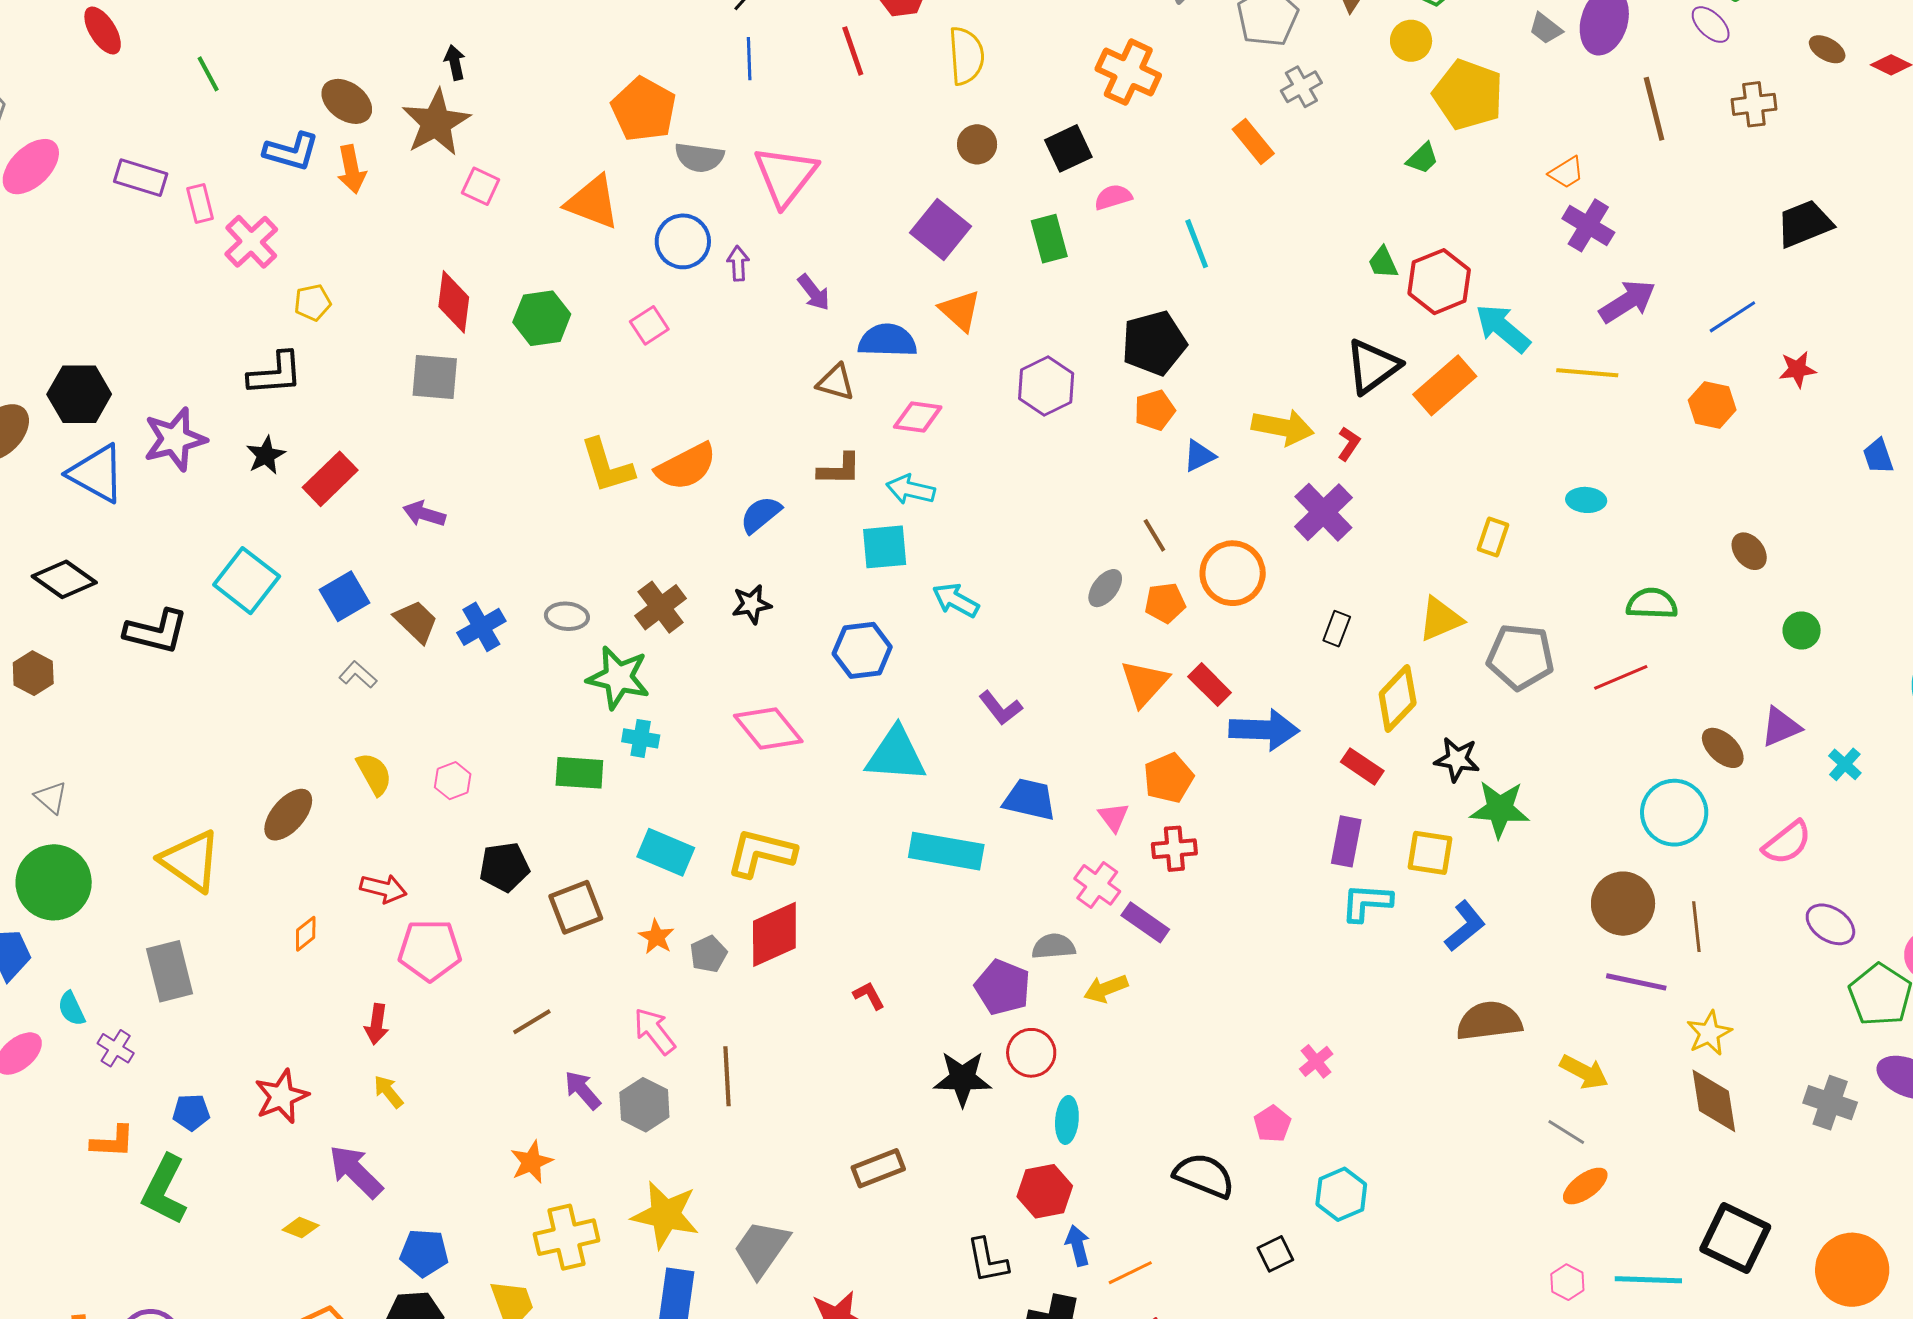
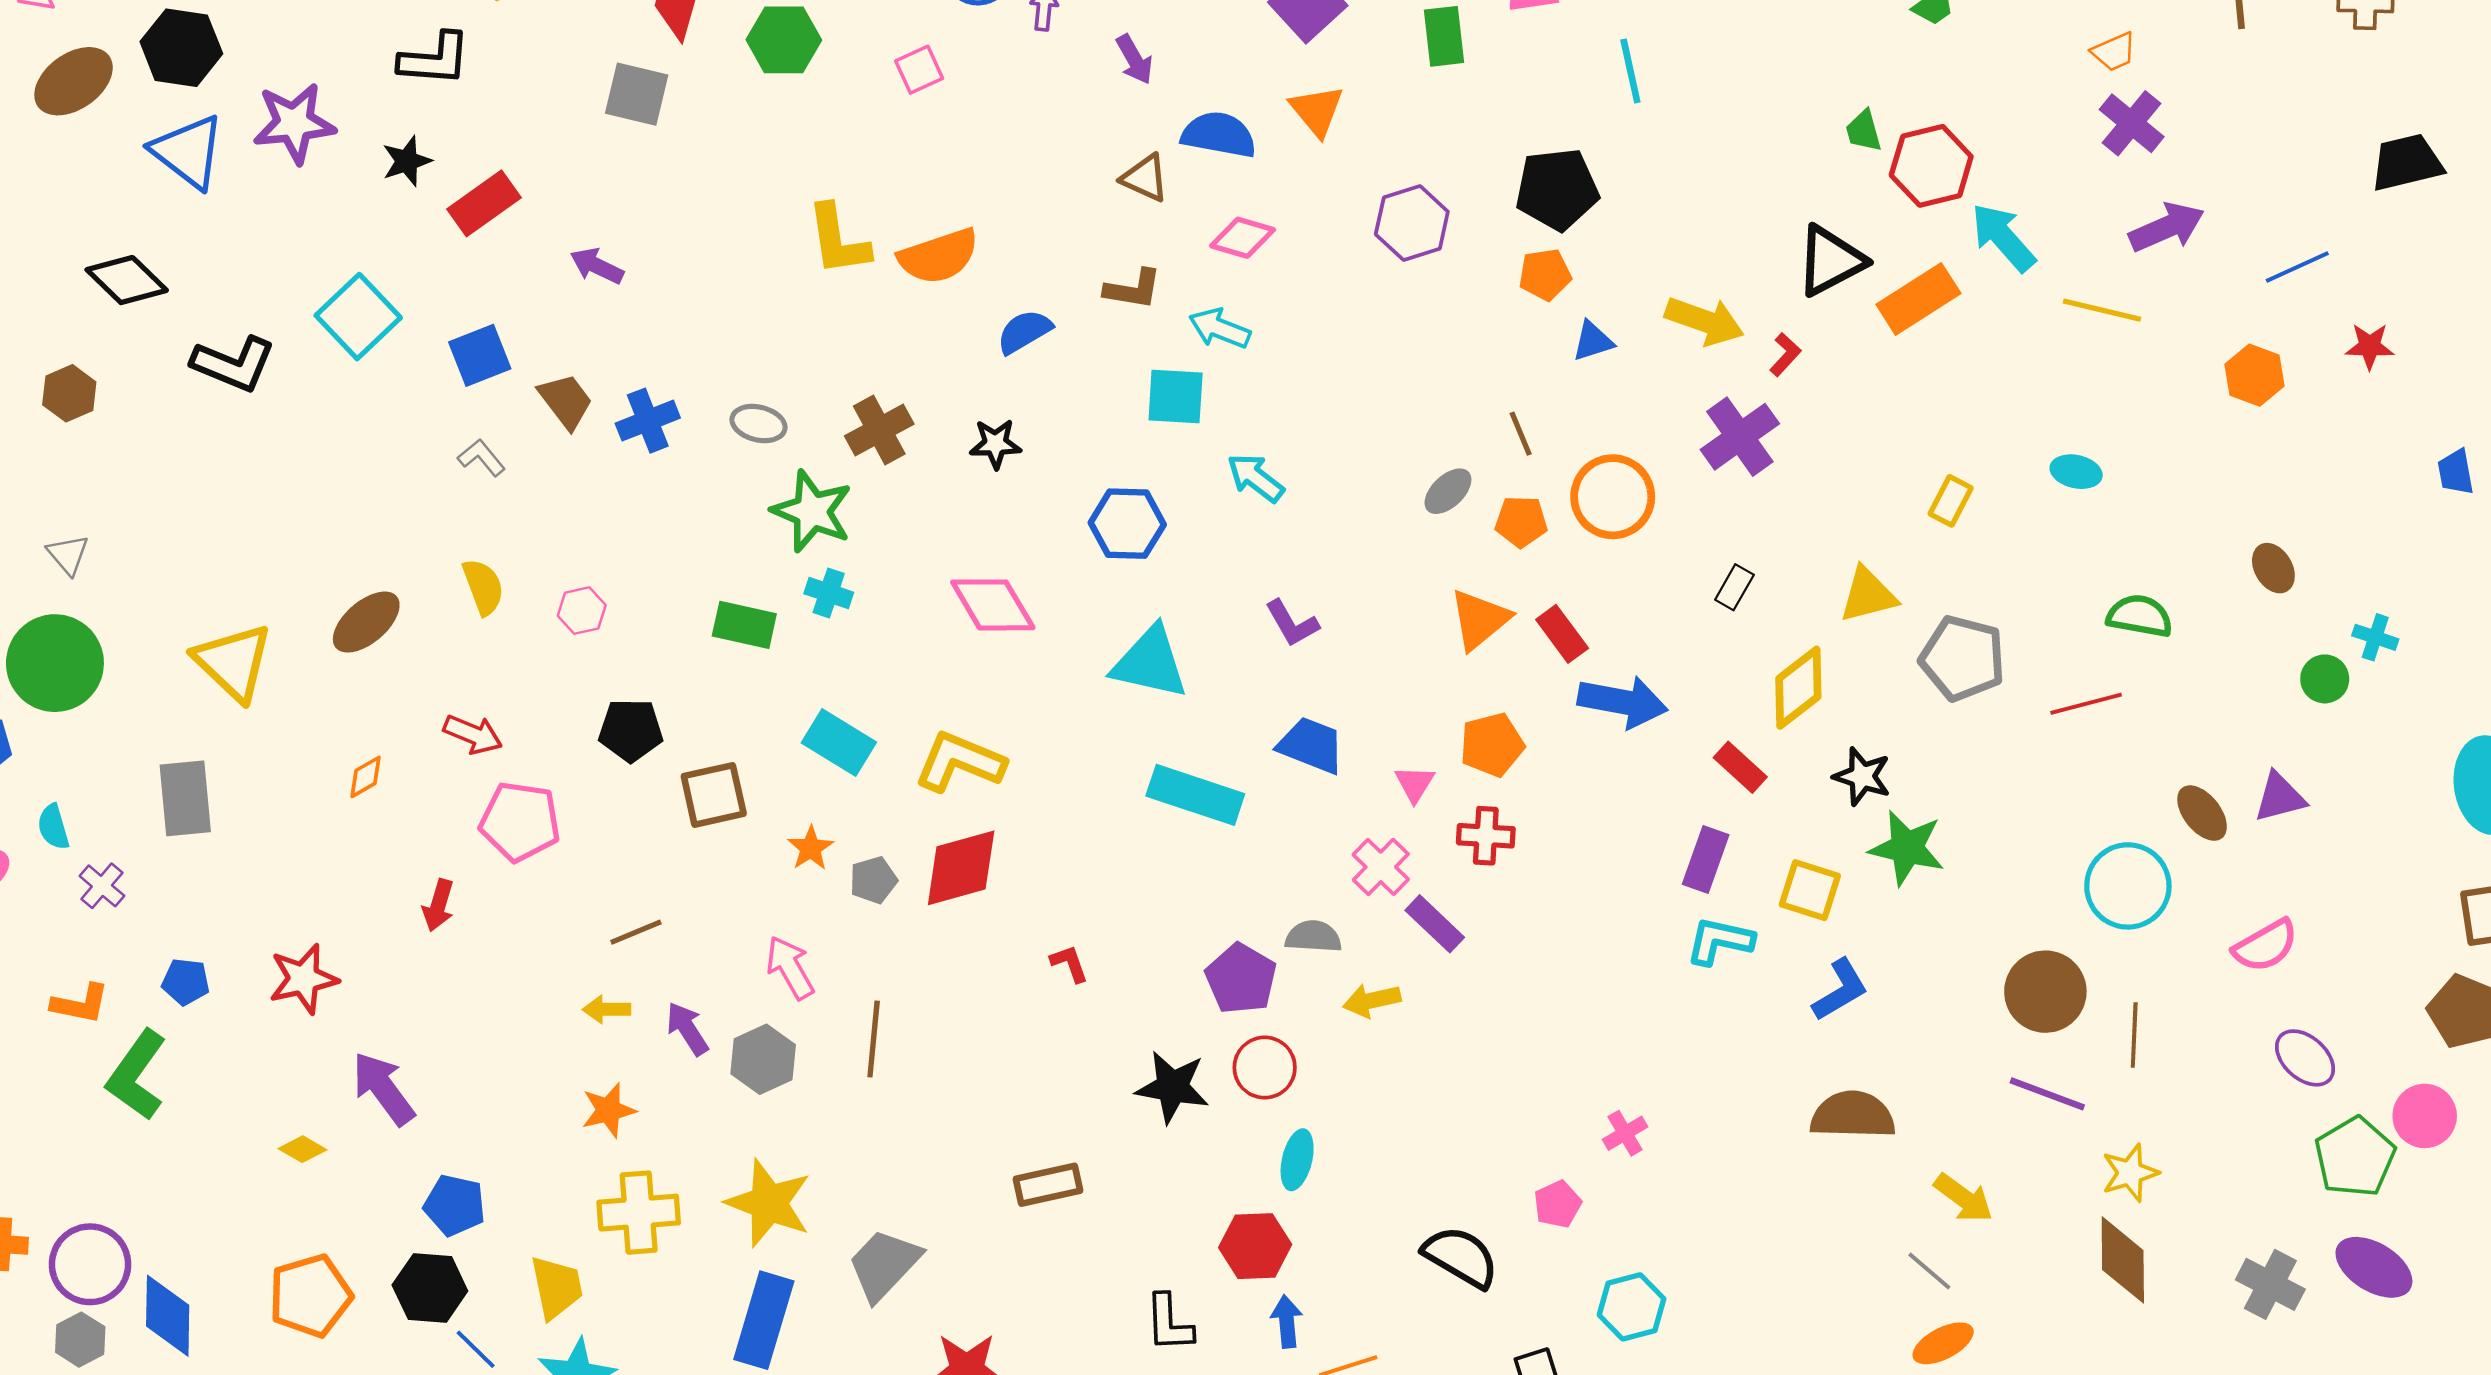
cyan cross: (1845, 764) -> (2375, 637), moved, turned -32
yellow arrow: (388, 1092) -> (607, 1009), moved, turned -60

